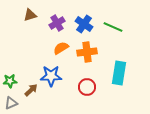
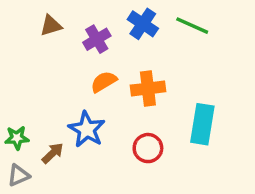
blue cross: (84, 24) -> (143, 24), moved
green line: (113, 27) -> (192, 26), moved
blue star: (51, 76) -> (87, 129), turned 30

